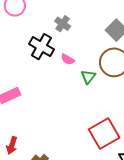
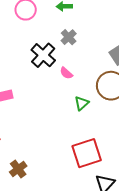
green triangle: (88, 77) -> (82, 103), moved

